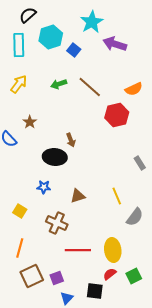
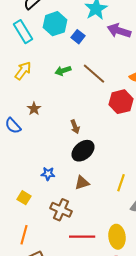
cyan rectangle: (19, 45) -> (23, 32), turned -30
black ellipse: (55, 157) -> (83, 151), moved, turned -45
yellow line: (117, 196) -> (121, 183), turned 42

